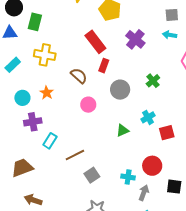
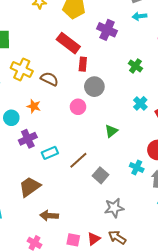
yellow cross: (45, 55) -> (22, 69), turned 30
brown semicircle: (79, 76) -> (49, 79), moved
gray circle: (120, 90) -> (94, 87), moved
green triangle: (123, 130) -> (111, 131), moved
cyan rectangle: (50, 141) -> (50, 153), turned 49
cyan cross: (128, 177) -> (137, 168), turned 32

